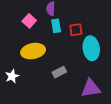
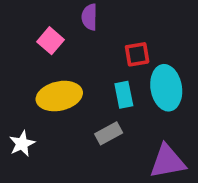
cyan rectangle: (56, 26) -> (124, 95), moved

